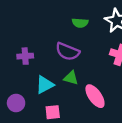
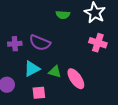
purple semicircle: (68, 51) -> (40, 43), moved
green triangle: (71, 78) -> (55, 72), moved

